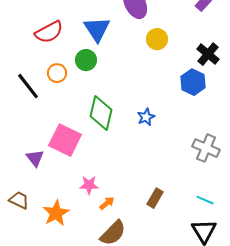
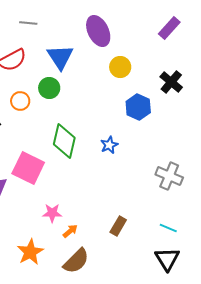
blue hexagon: (193, 82) -> (138, 107), moved
orange star: (56, 213) -> (30, 252), moved

